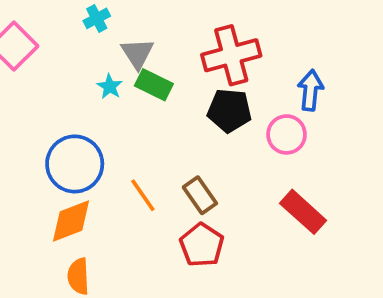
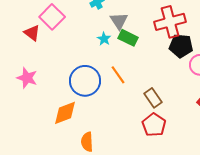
black pentagon: (229, 111) -> (181, 46), moved
orange line: (143, 195) -> (118, 75), moved
orange diamond: (71, 221) -> (65, 113), moved

